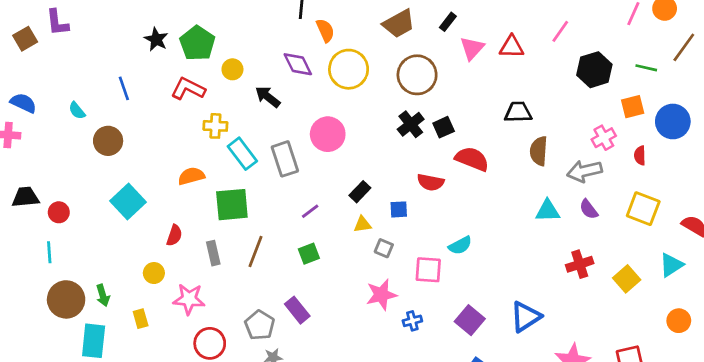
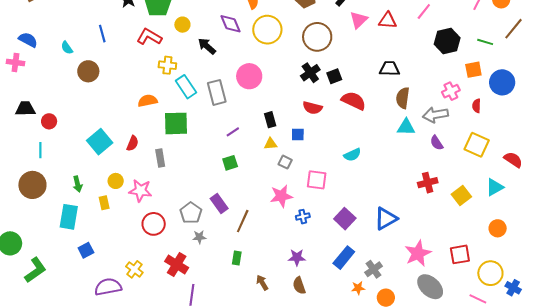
red semicircle: (431, 182) -> (312, 108), moved
black rectangle: (360, 192) -> (270, 120), turned -63
cyan square: (128, 202) -> (100, 142), moved
cyan triangle: (548, 211) -> (406, 127), moved
cyan semicircle: (460, 245) -> (352, 155), moved
brown line: (256, 252) -> (243, 221), moved
yellow circle: (154, 273) -> (116, 181), moved
brown circle: (66, 299) -> (32, 185), moved

